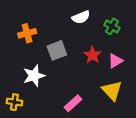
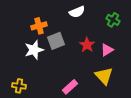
green cross: (112, 26) -> (113, 20), moved
orange cross: (27, 33) -> (39, 26), moved
white star: (34, 76) -> (34, 50), moved

